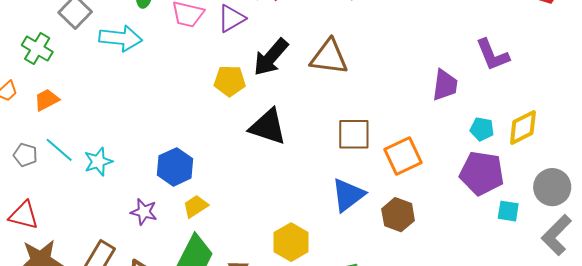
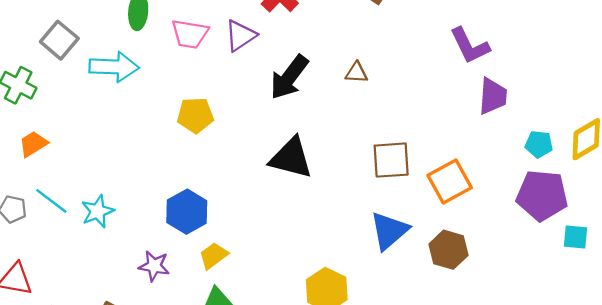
purple L-shape: (492, 55) -> (470, 46), moved
brown triangle: (329, 57) -> (357, 73), size x0.5
yellow pentagon: (230, 81) -> (195, 115), moved

